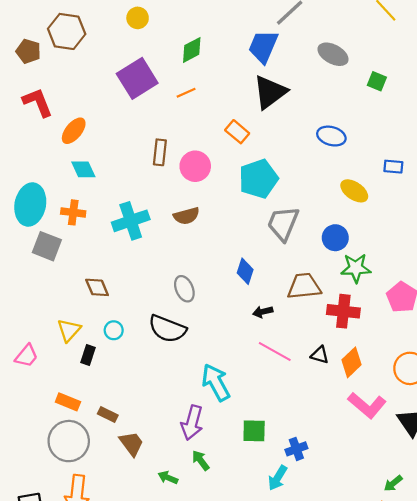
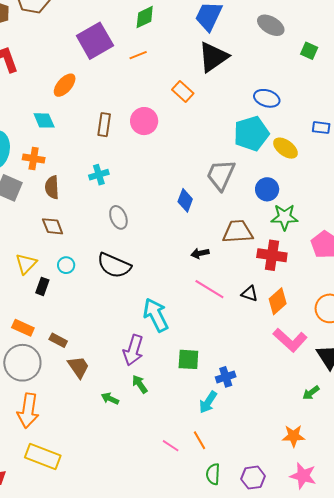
orange ellipse: (74, 131) -> (65, 85), moved
brown rectangle: (160, 152) -> (104, 125), moved
cyan pentagon: (259, 179) -> (251, 134), moved
brown semicircle: (186, 216) -> (52, 187), moved, turned 100
cyan cross: (131, 221) -> (99, 175), moved, size x0.6
blue diamond: (245, 271) -> (185, 200), moved
gray ellipse: (184, 289) -> (118, 217), moved
green arrow: (393, 483) -> (311, 393), moved

